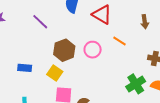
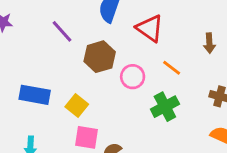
brown hexagon: (64, 50) -> (100, 57), moved
blue rectangle: (25, 68) -> (35, 95), size x1.5
green cross: (136, 84) -> (165, 107), moved

